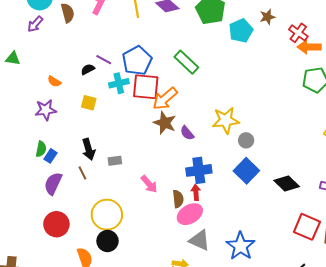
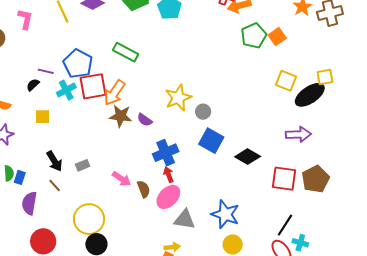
black diamond: (287, 183) -> (248, 157), moved
brown semicircle: (178, 199) -> (144, 189), moved

